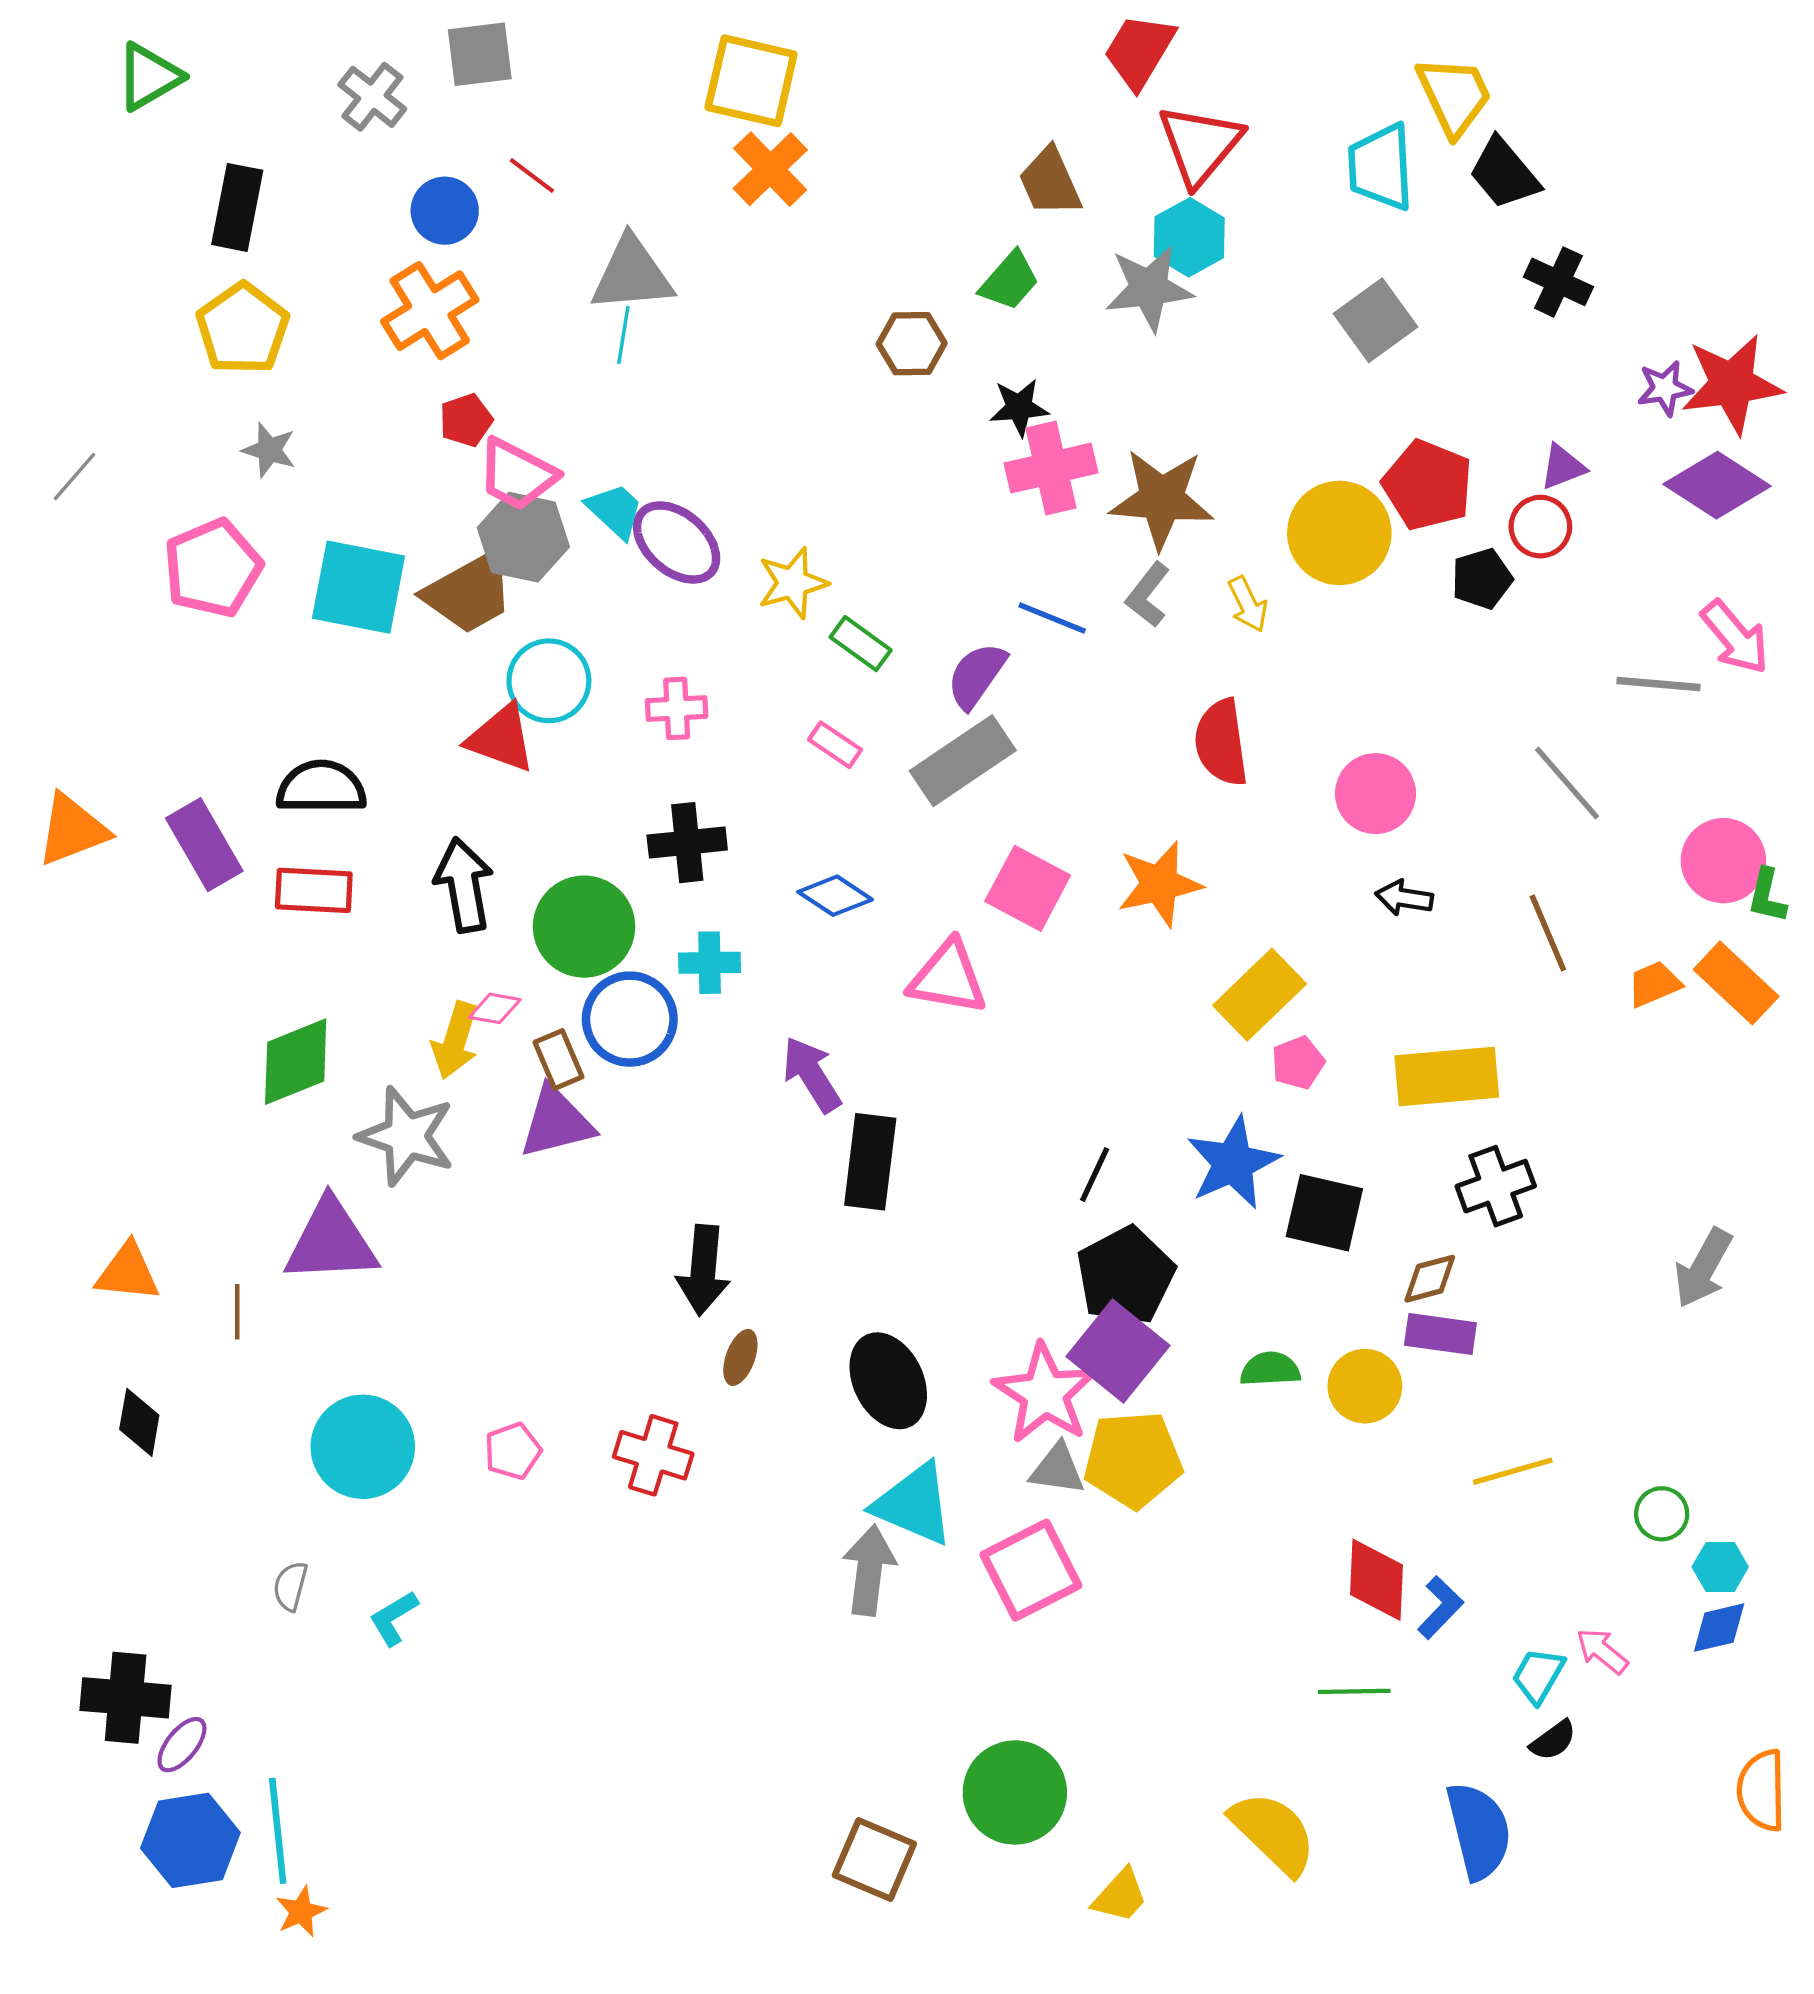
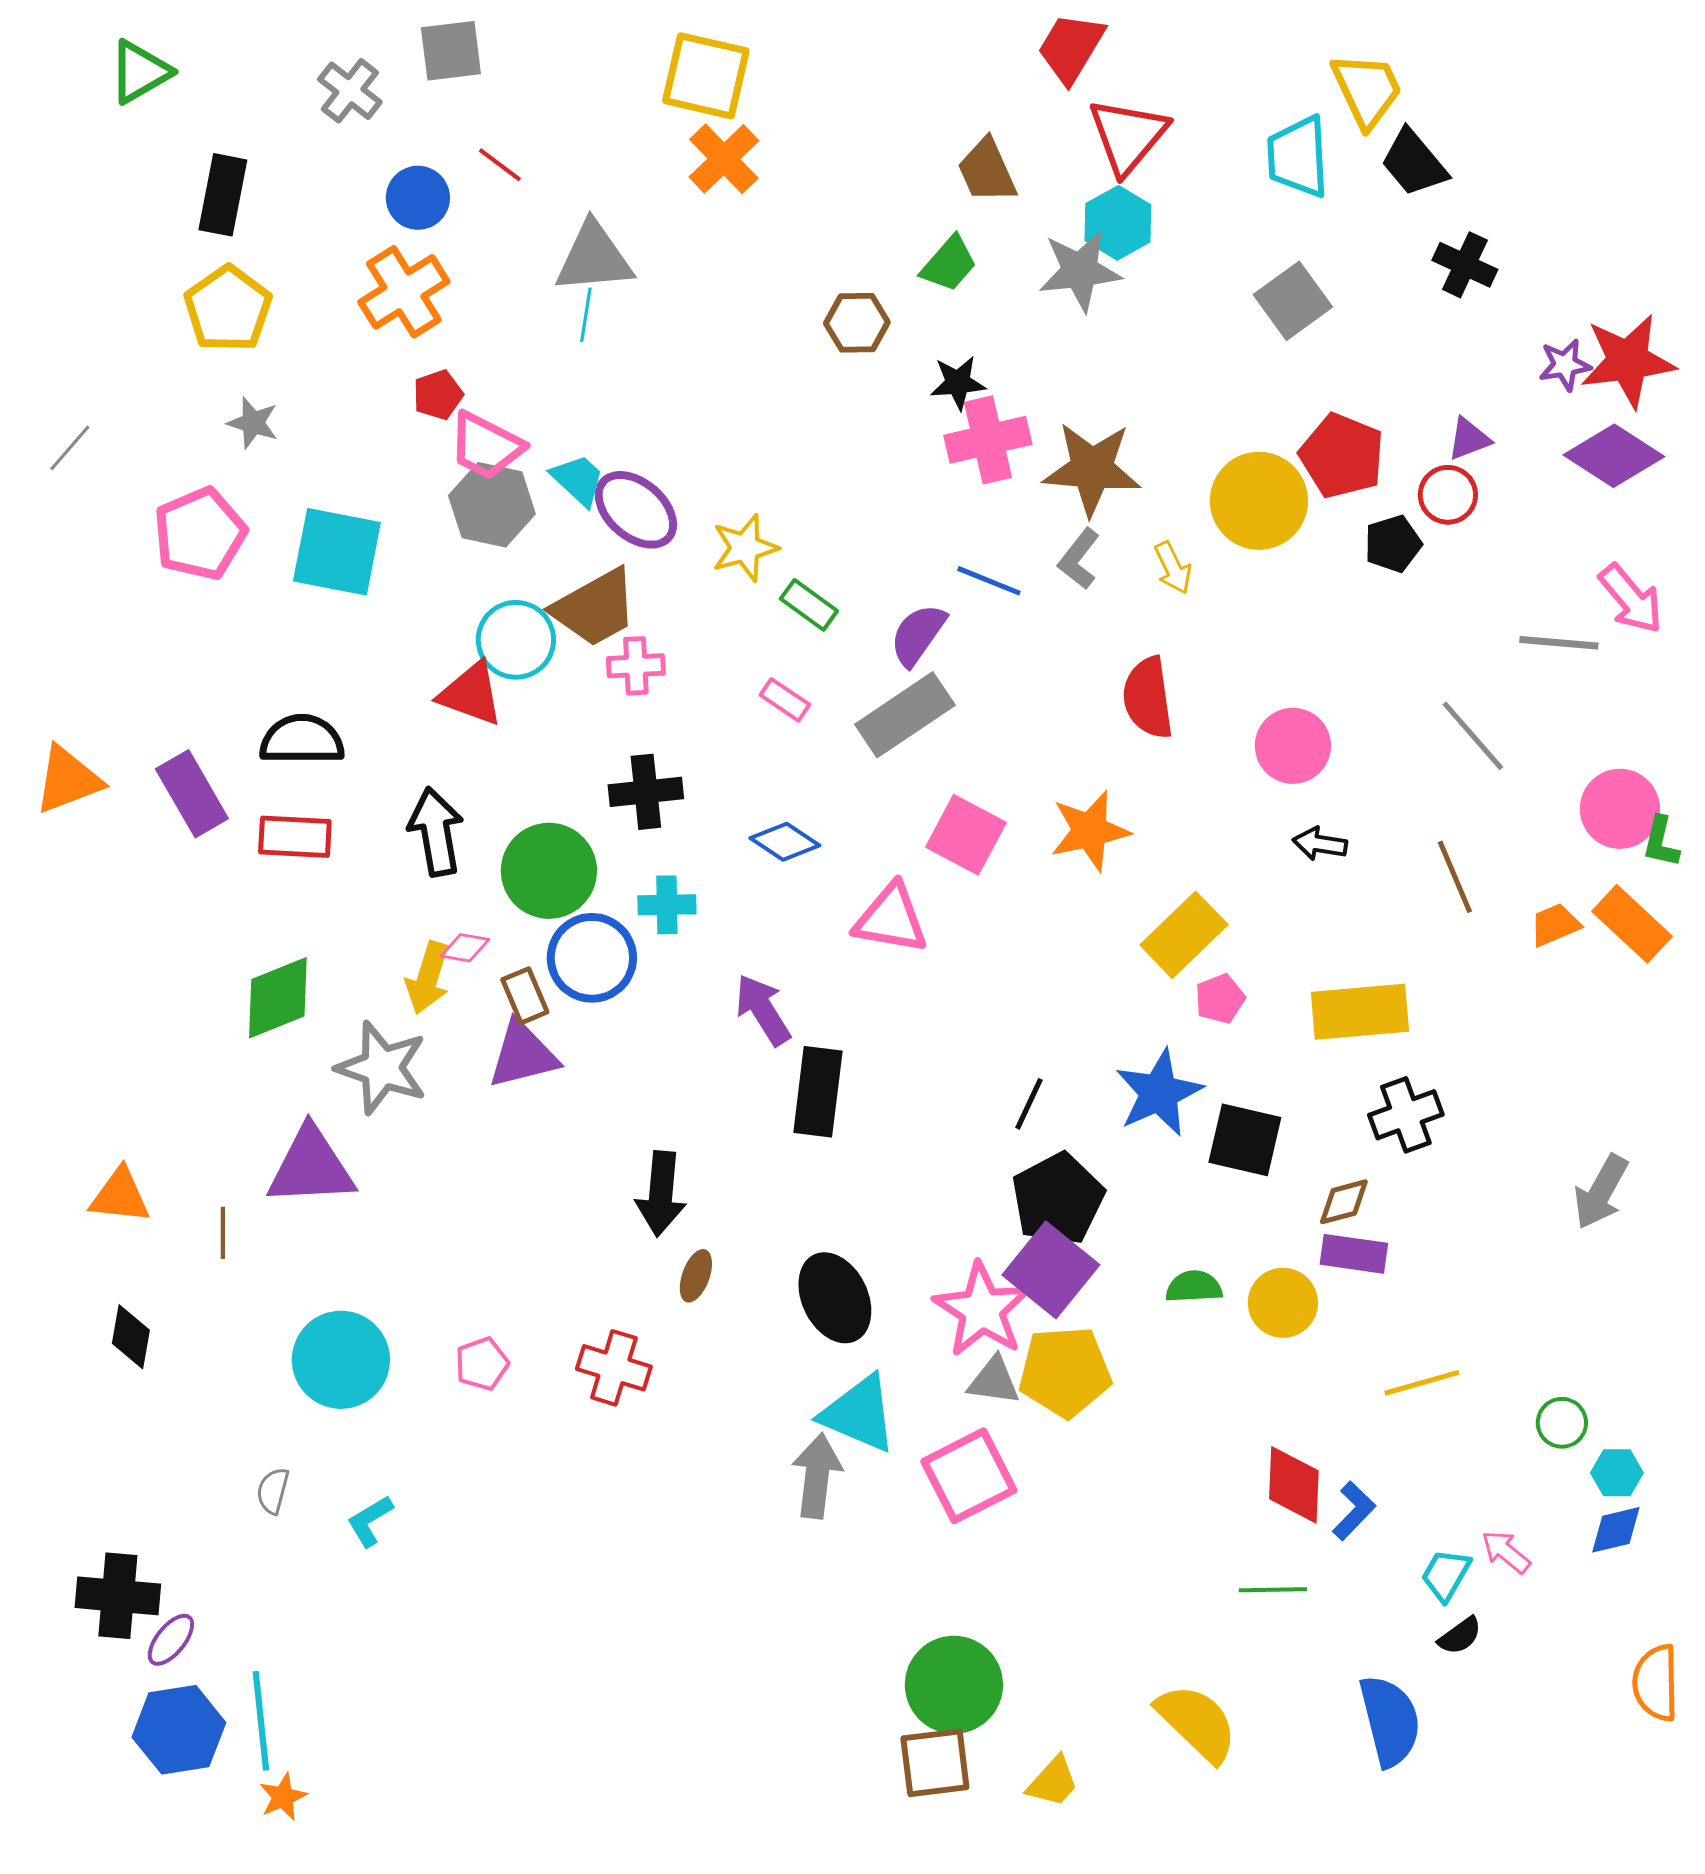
brown trapezoid: (469, 593) -> (595, 608), moved
brown square: (874, 1860) -> (935, 1763), moved, turned -30

